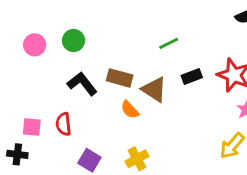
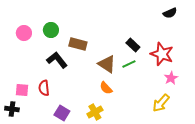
green line: (169, 43) -> (129, 64), moved
black rectangle: (192, 77) -> (133, 45), moved, turned 64
brown rectangle: (120, 78) -> (78, 44), moved
orange semicircle: (130, 110) -> (106, 88), moved

